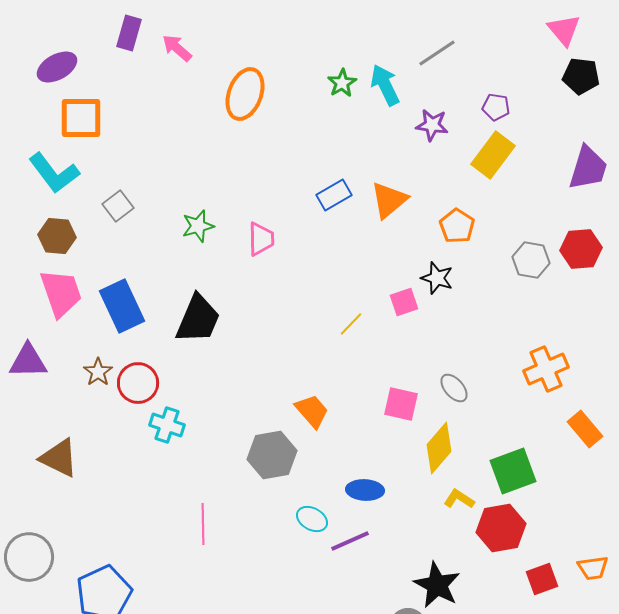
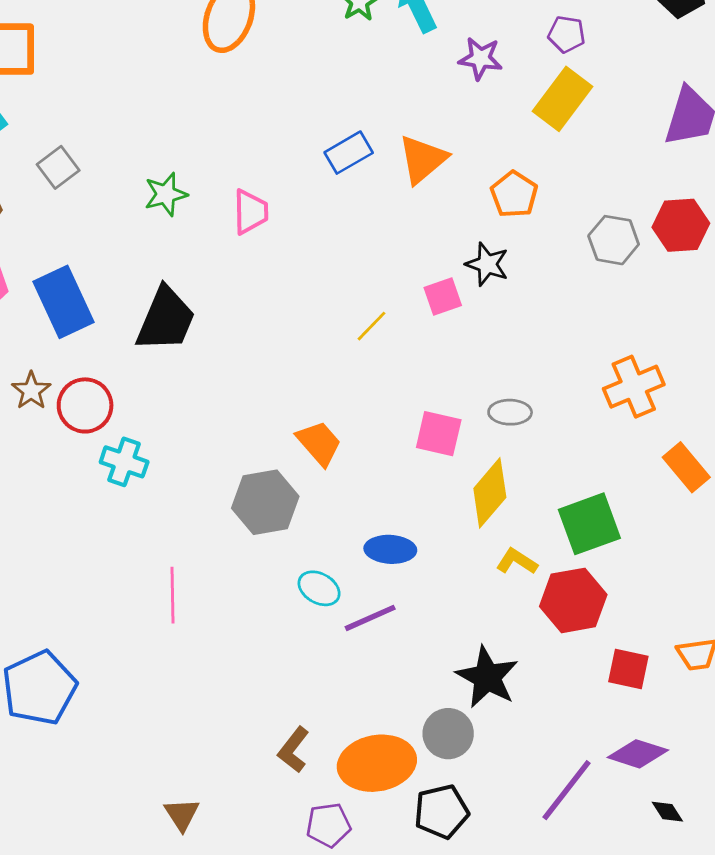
gray ellipse: (454, 388) -> (510, 412), turned -48
red square: (542, 579) -> (628, 669), turned 32

